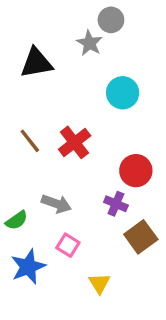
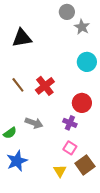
gray star: (89, 43) -> (82, 27), moved
cyan circle: (123, 93) -> (87, 62), moved
brown square: (141, 237) -> (85, 165), moved
pink square: (68, 245) -> (70, 148), moved

